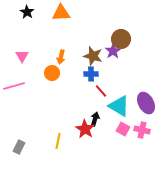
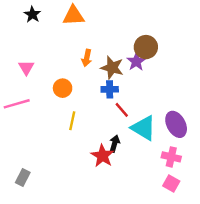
orange arrow: (61, 57) -> (87, 58), moved
pink square: (123, 129) -> (171, 184), moved
yellow line: (58, 141) -> (72, 121), moved

